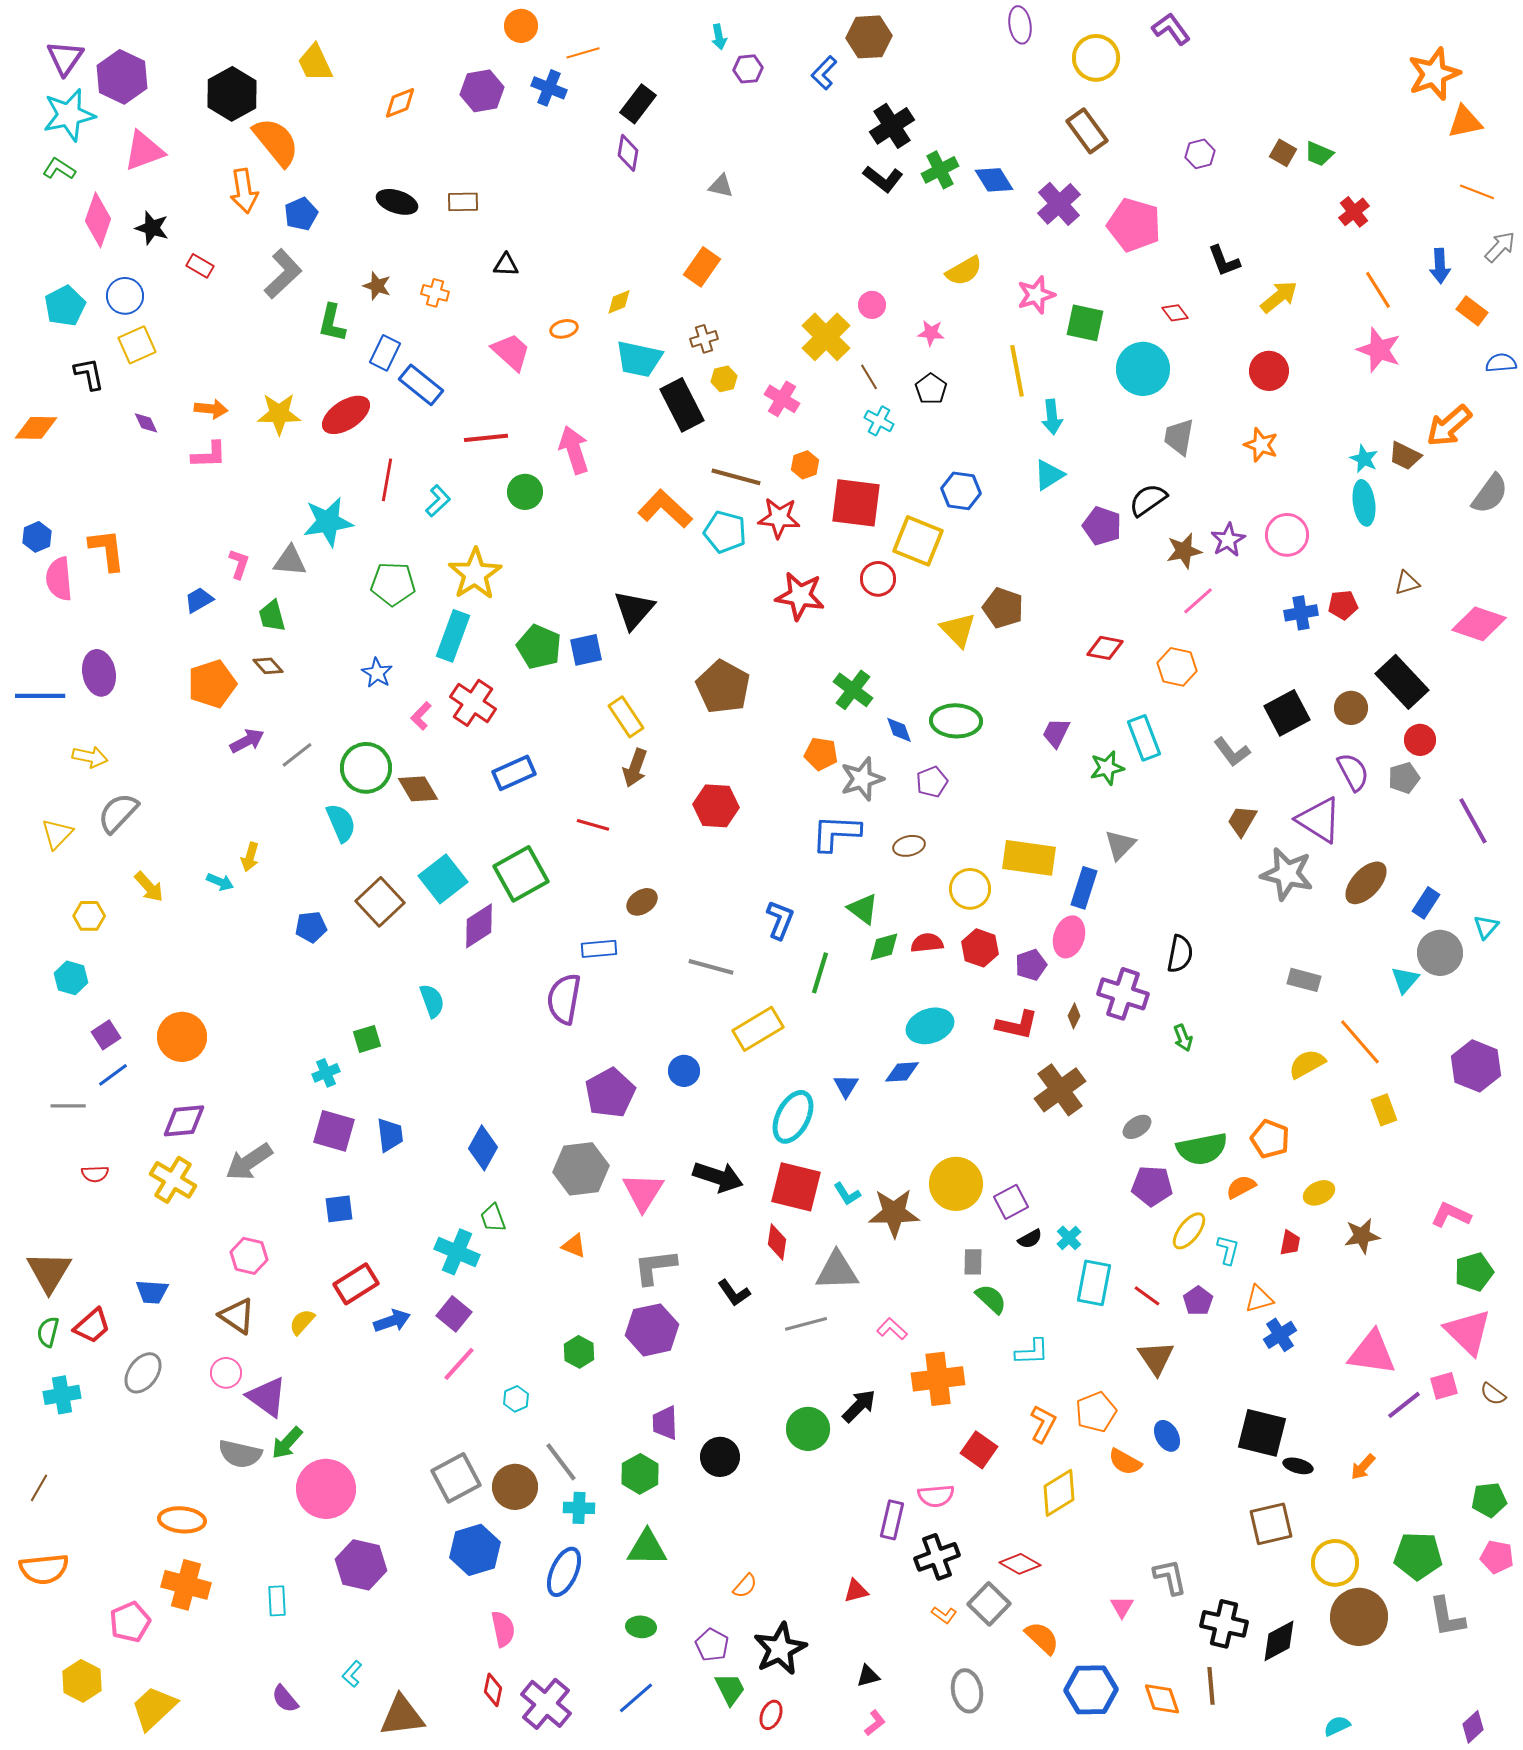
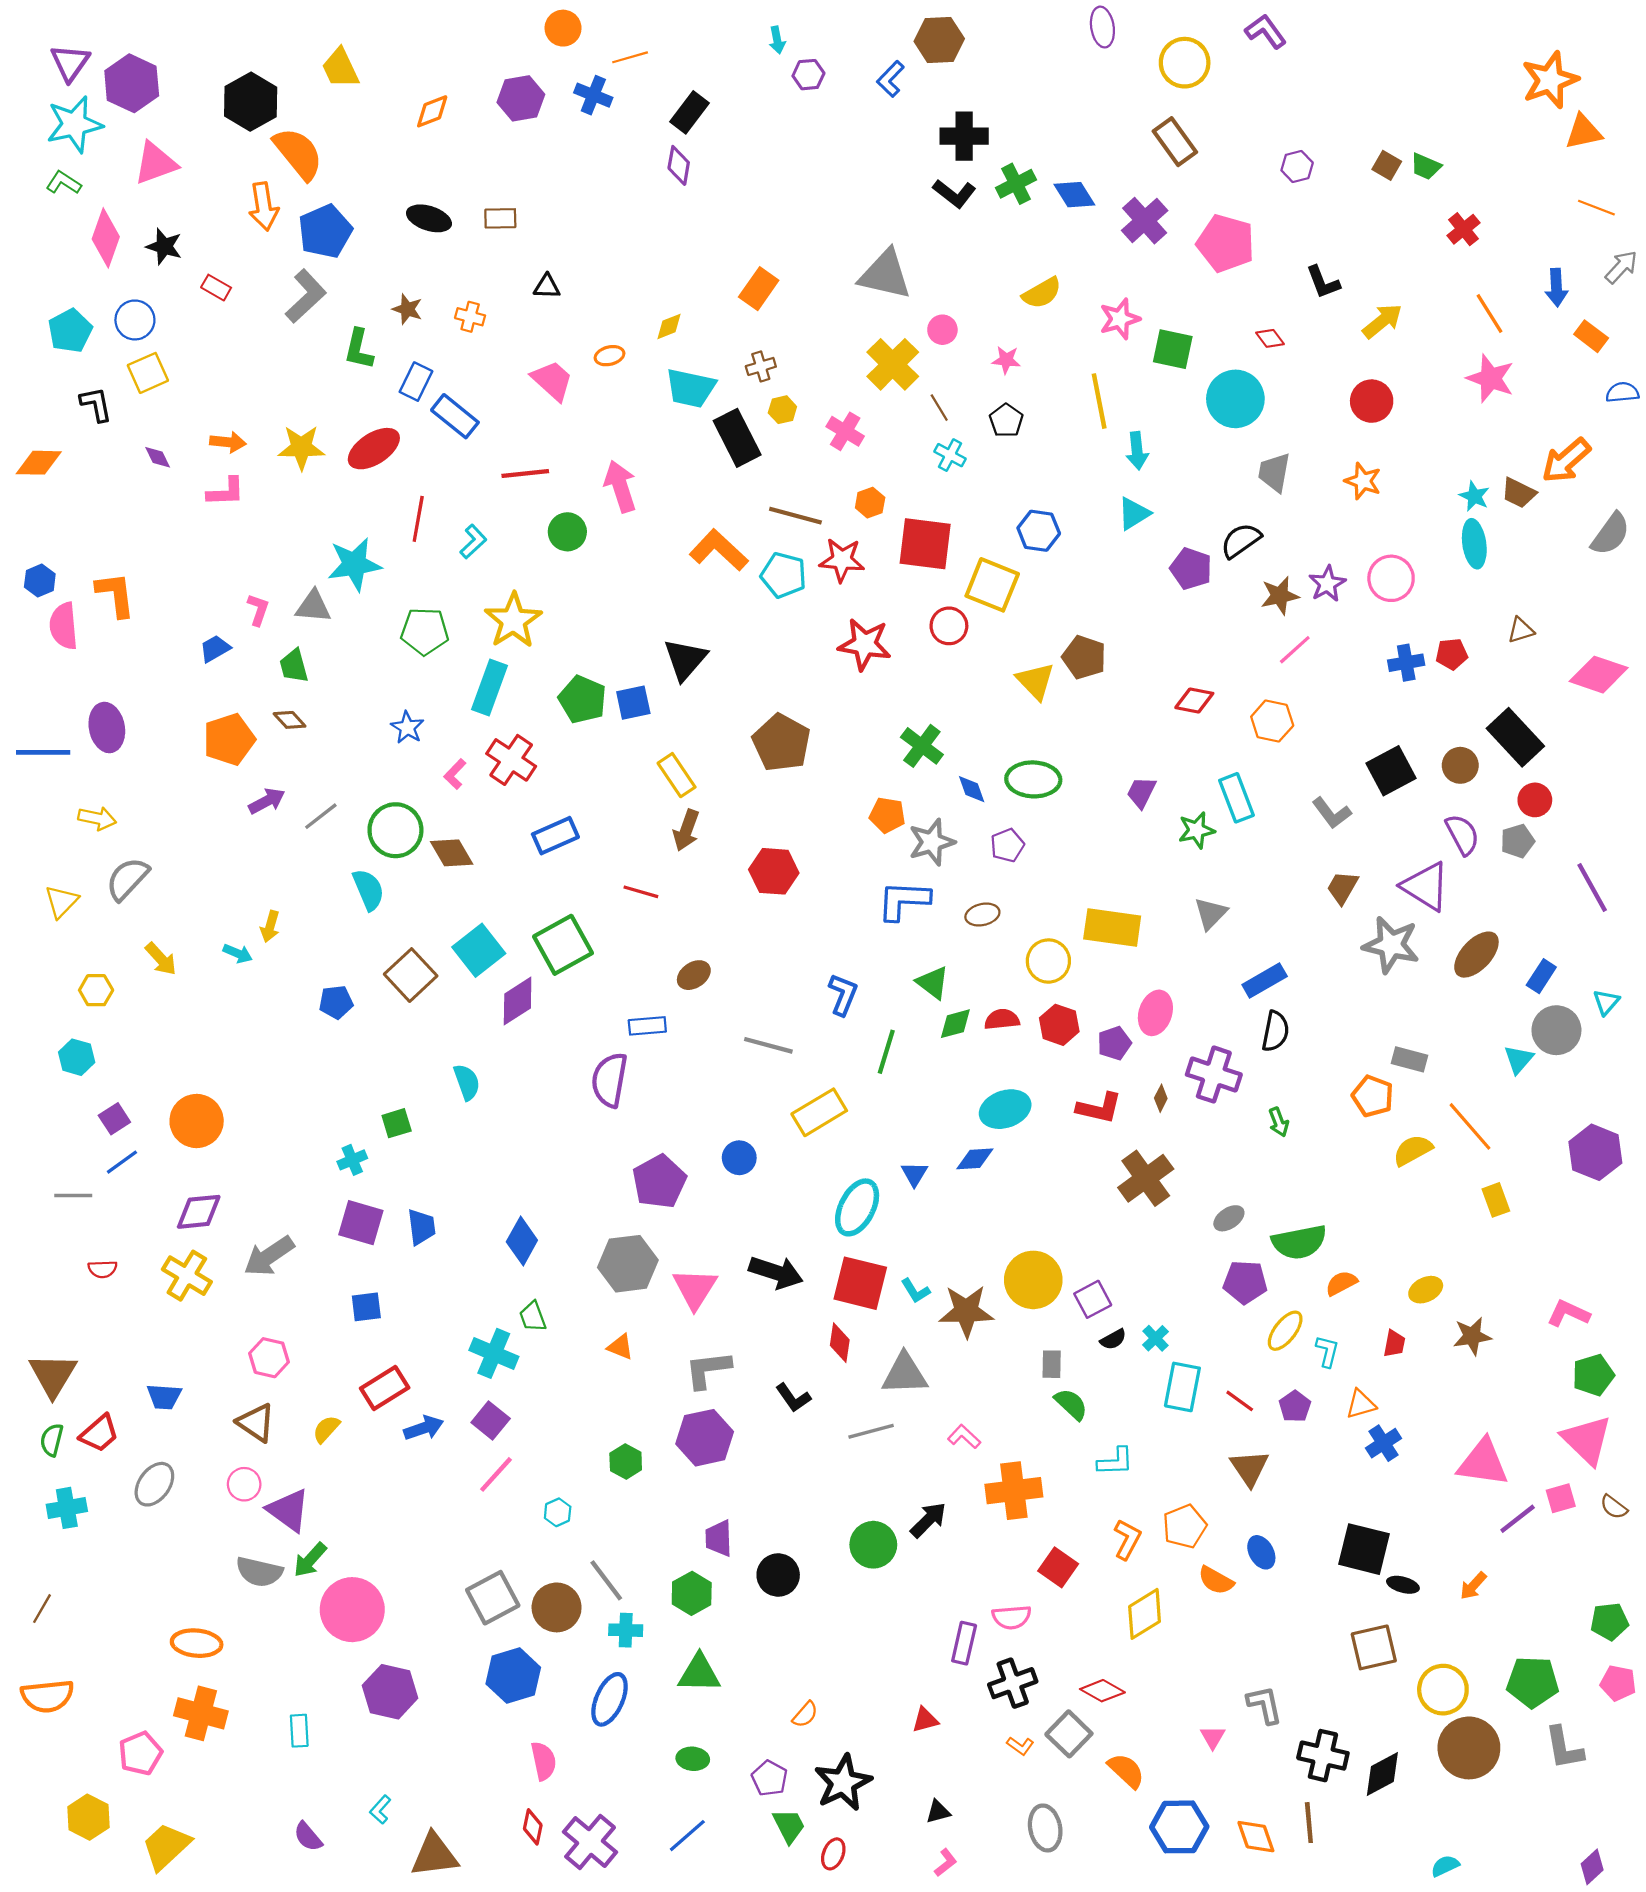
black cross: (892, 126) -> (964, 136), turned 33
gray triangle: (721, 186) -> (885, 275), moved, size x2.0
blue pentagon: (301, 214) -> (325, 231), size x1.5
blue rectangle: (1084, 888) -> (1265, 980), moved, turned 42
orange pentagon: (1270, 1139) -> (1373, 1096), moved

